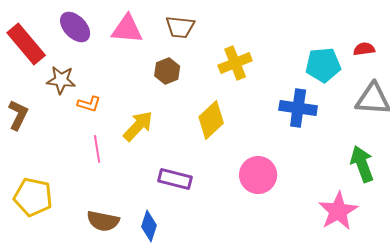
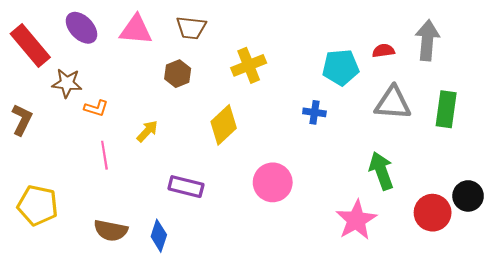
blue cross: (298, 108) -> (314, 112), size x0.6
yellow arrow: (138, 126) -> (147, 131), size x0.7

